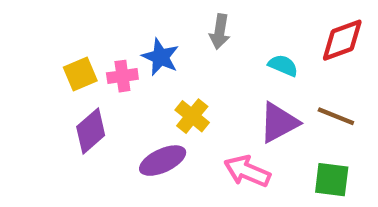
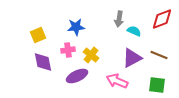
gray arrow: (220, 32) -> (119, 19), moved
blue star: (160, 57) -> (76, 27), turned -30
pink cross: (122, 76) -> (68, 50), moved
purple diamond: (91, 131) -> (43, 62), turned -60

